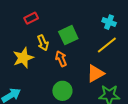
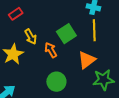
green square: (68, 35) -> (66, 34), moved
yellow line: (107, 45) -> (94, 30), turned -45

